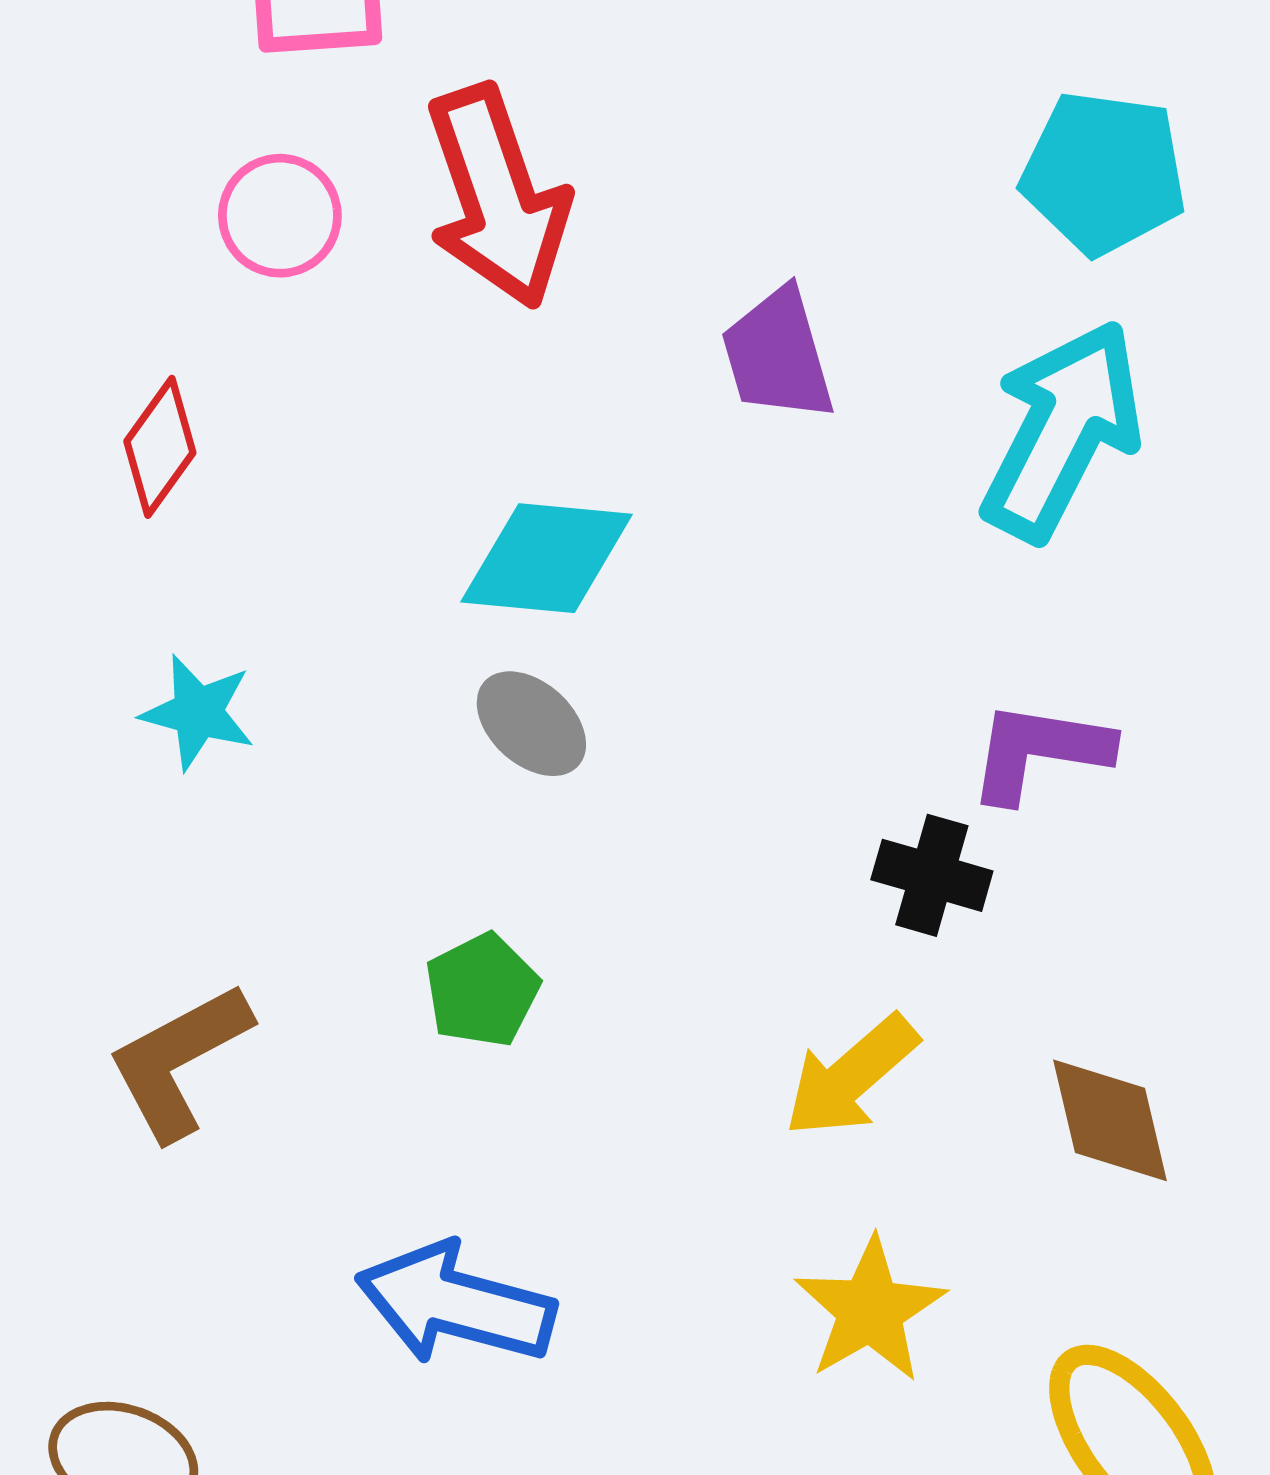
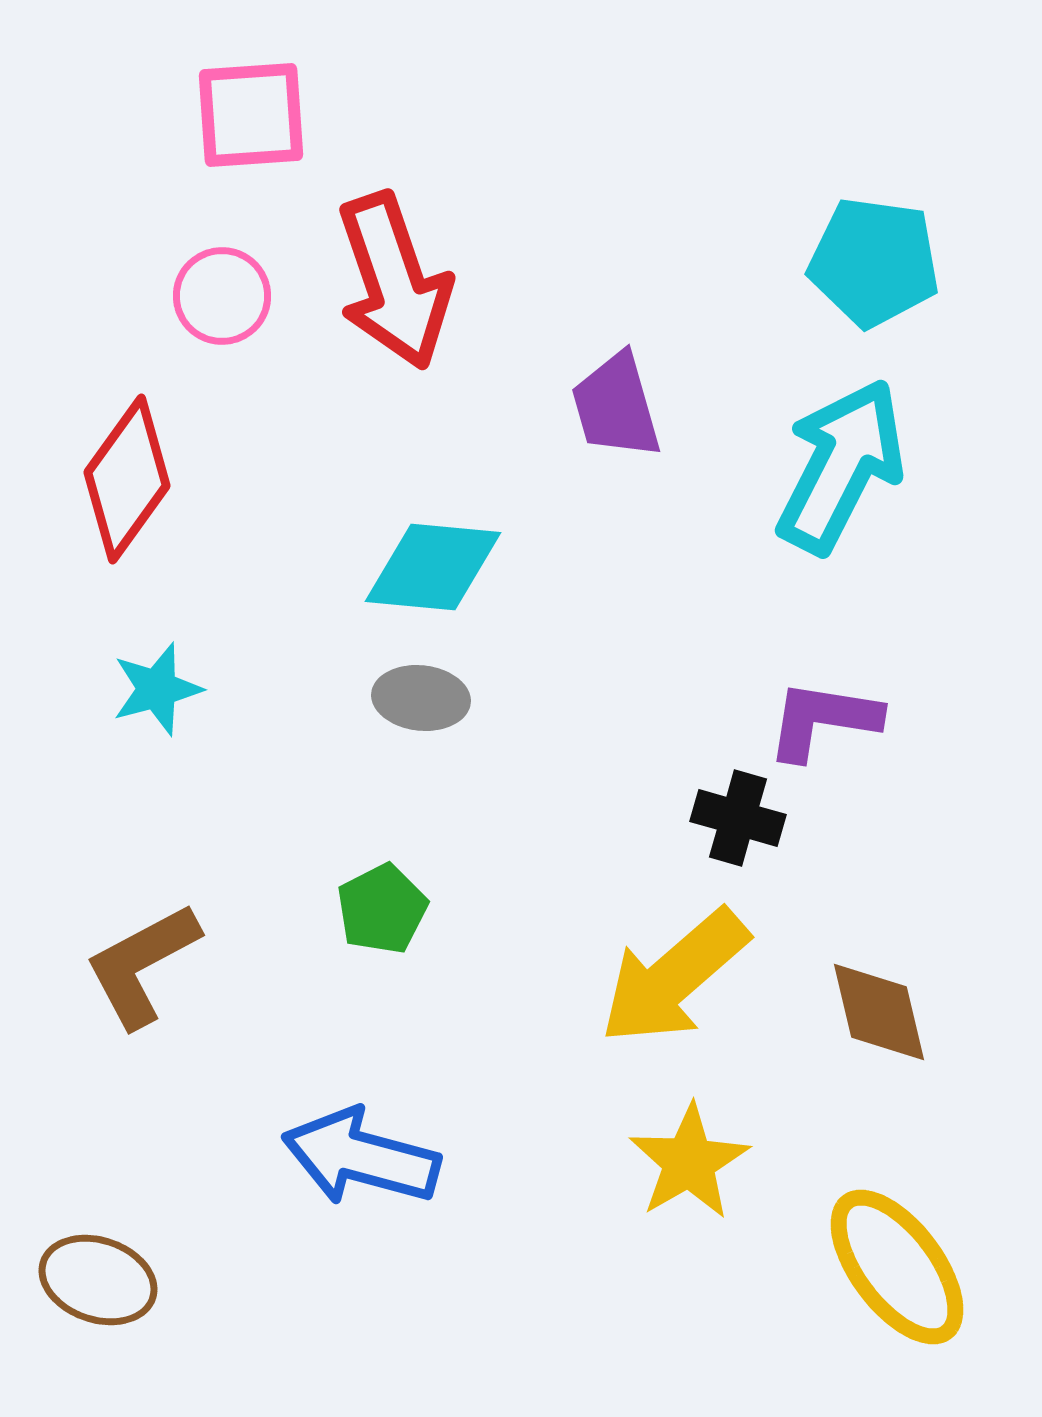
red diamond: (160, 447) -> (127, 479), size x1.5
cyan star: (198, 712) -> (157, 689), turned -30
gray ellipse: (531, 724) -> (421, 698), turned -36
yellow arrow: (851, 1076) -> (674, 977), size x1.4

